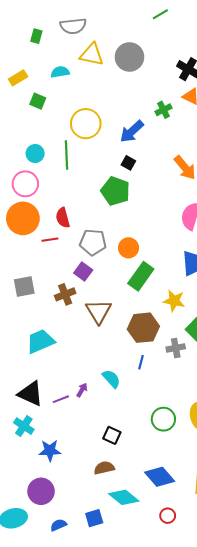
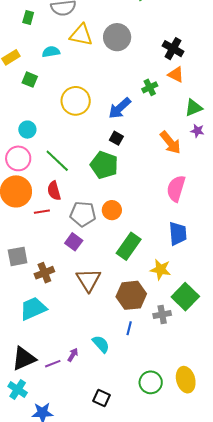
green line: (67, 155) -> (57, 161), moved, turned -44
orange circle: (129, 248) -> (112, 210), moved
brown cross: (65, 294) -> (44, 273), moved
black triangle: (30, 394) -> (24, 359), turned -48

